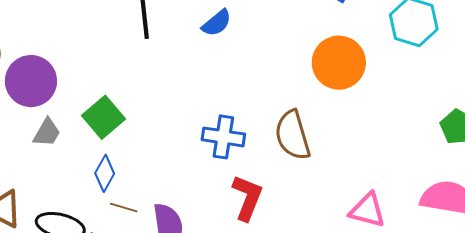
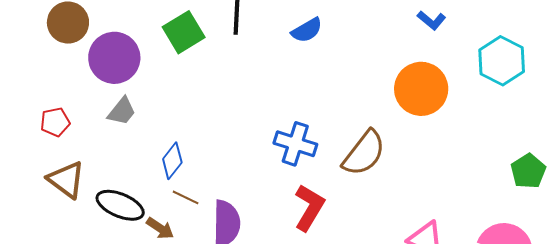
green square: (103, 117) -> (184, 32), moved
brown semicircle: (293, 135) -> (364, 153), turned -135

